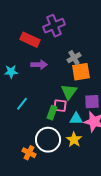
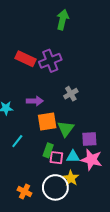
red rectangle: (30, 40) -> (26, 59), moved
orange square: (81, 72) -> (47, 122), moved
pink square: (60, 106) -> (56, 158), moved
white circle: (48, 140) -> (55, 187), moved

